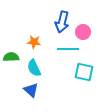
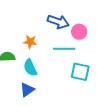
blue arrow: (62, 22) -> (58, 22), turned -85
blue triangle: (31, 90) -> (27, 90), turned 42

